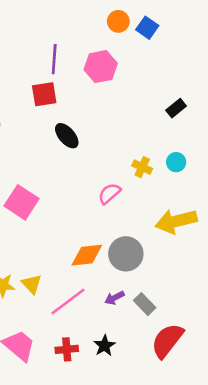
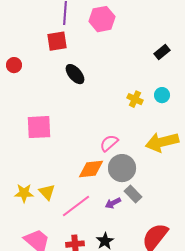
pink semicircle: (109, 194) -> (109, 143), moved
pink square: (22, 202) -> (39, 127), turned -36
gray rectangle: (145, 304) -> (133, 194), moved

